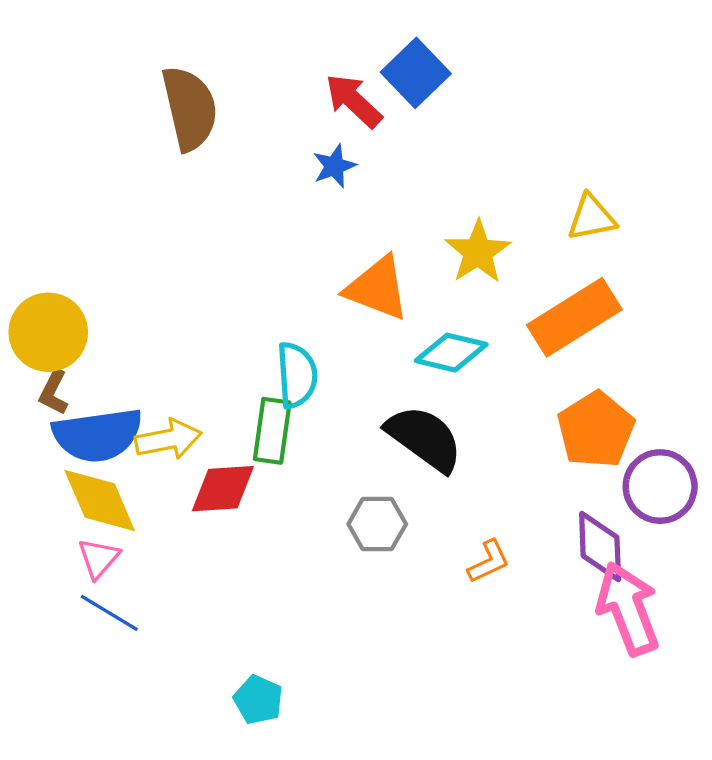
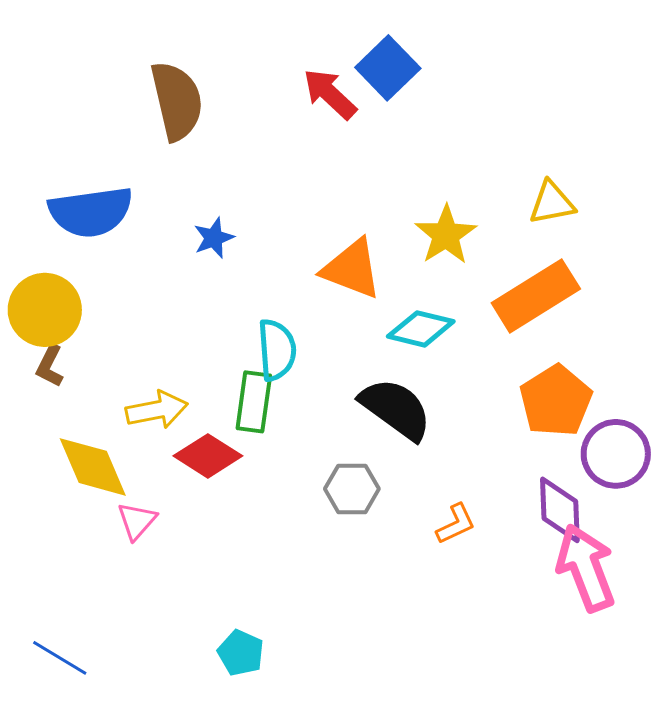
blue star: (334, 166) -> (214, 238), moved
blue semicircle: (98, 435) -> (91, 212), moved
red diamond: (223, 489) -> (208, 456), turned 36
pink triangle: (99, 558) -> (137, 521), moved
blue line: (109, 613) -> (60, 658), moved

